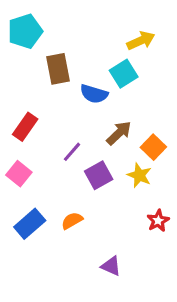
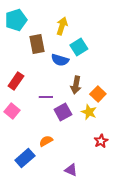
yellow arrow: (141, 41) -> (62, 26), moved, turned -48
brown arrow: (119, 133) -> (76, 85), turned 144
purple line: (72, 152) -> (46, 97), turned 48
blue rectangle: (30, 224) -> (25, 158), moved

